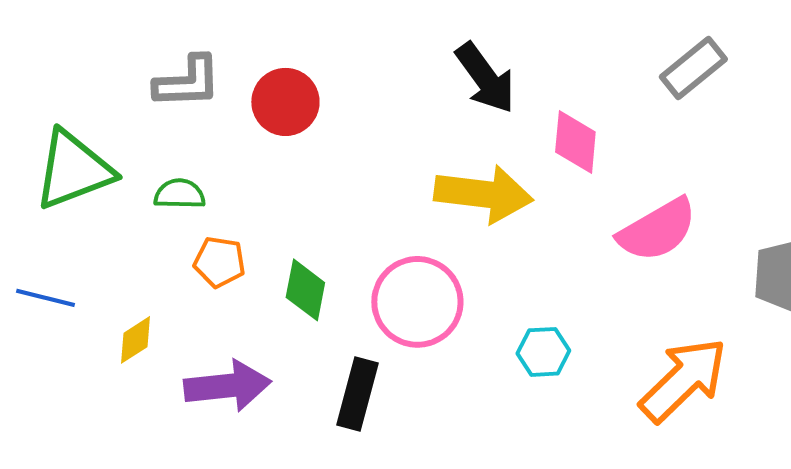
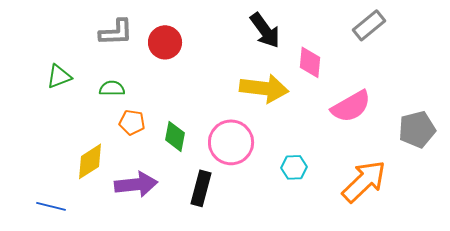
green triangle: (74, 170) -> (59, 76), size x0.6
blue line: (46, 298) -> (51, 206), moved
yellow diamond: (136, 340) -> (90, 161), size x1.5

